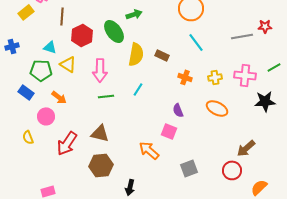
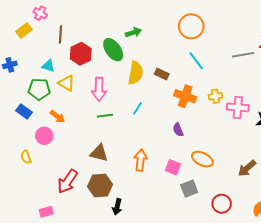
pink cross: (245, 75) -> (238, 107), moved
orange cross: (185, 77) -> (185, 96), size x1.5
orange ellipse: (217, 108) -> (202, 159), moved
pink square: (169, 131) -> (173, 167), moved
red arrow: (67, 143) -> (68, 181), moved
orange arrow: (149, 150) -> (141, 160), moved, turned 55
red circle: (232, 170) -> (222, 204), moved
black arrow: (130, 187) -> (117, 207), moved

